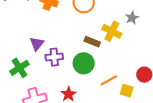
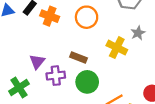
brown rectangle: (92, 42) -> (79, 58), moved

